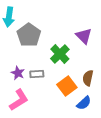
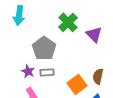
gray pentagon: (29, 35) -> (44, 48), moved
green cross: (60, 54) -> (68, 22), moved

